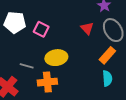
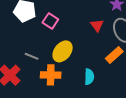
yellow ellipse: (56, 58) -> (63, 51), turned -50
cyan semicircle: (107, 78) -> (89, 77), moved

